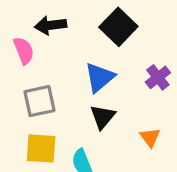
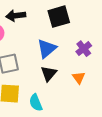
black square: (118, 27) -> (59, 17), turned 30
orange triangle: (150, 137) -> (79, 78), moved

